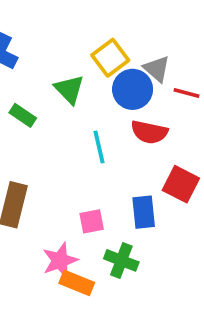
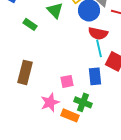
cyan line: (99, 147) -> (99, 48), moved
orange rectangle: (77, 283) -> (70, 115), moved

